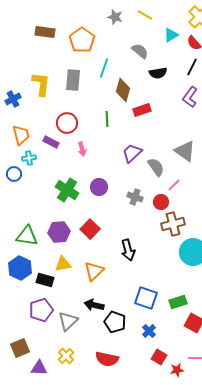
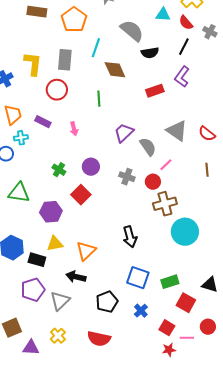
cyan triangle: (171, 35) -> (163, 15), turned 35
gray semicircle: (140, 51) -> (132, 31), size x1.4
brown diamond: (123, 90) -> (115, 70), turned -40
red rectangle: (142, 110) -> (155, 91), moved
red circle: (67, 123) -> (57, 90), moved
green cross: (67, 190) -> (59, 170), size x0.6
red square: (90, 229) -> (81, 195), moved
green triangle: (27, 236) -> (19, 193), moved
black arrow: (128, 250) -> (130, 237), moved
black arrow: (94, 305) -> (76, 277), moved
black pentagon: (115, 322) -> (107, 302), turned 30
red square: (159, 357) -> (167, 328), moved

